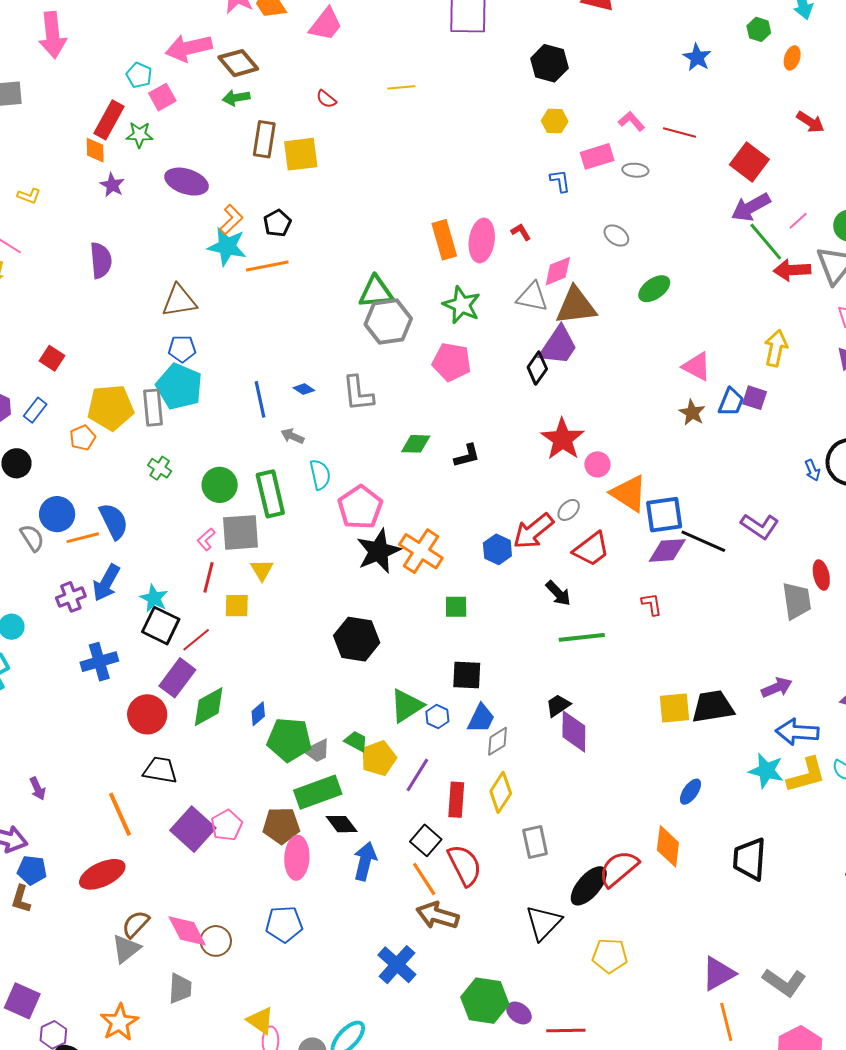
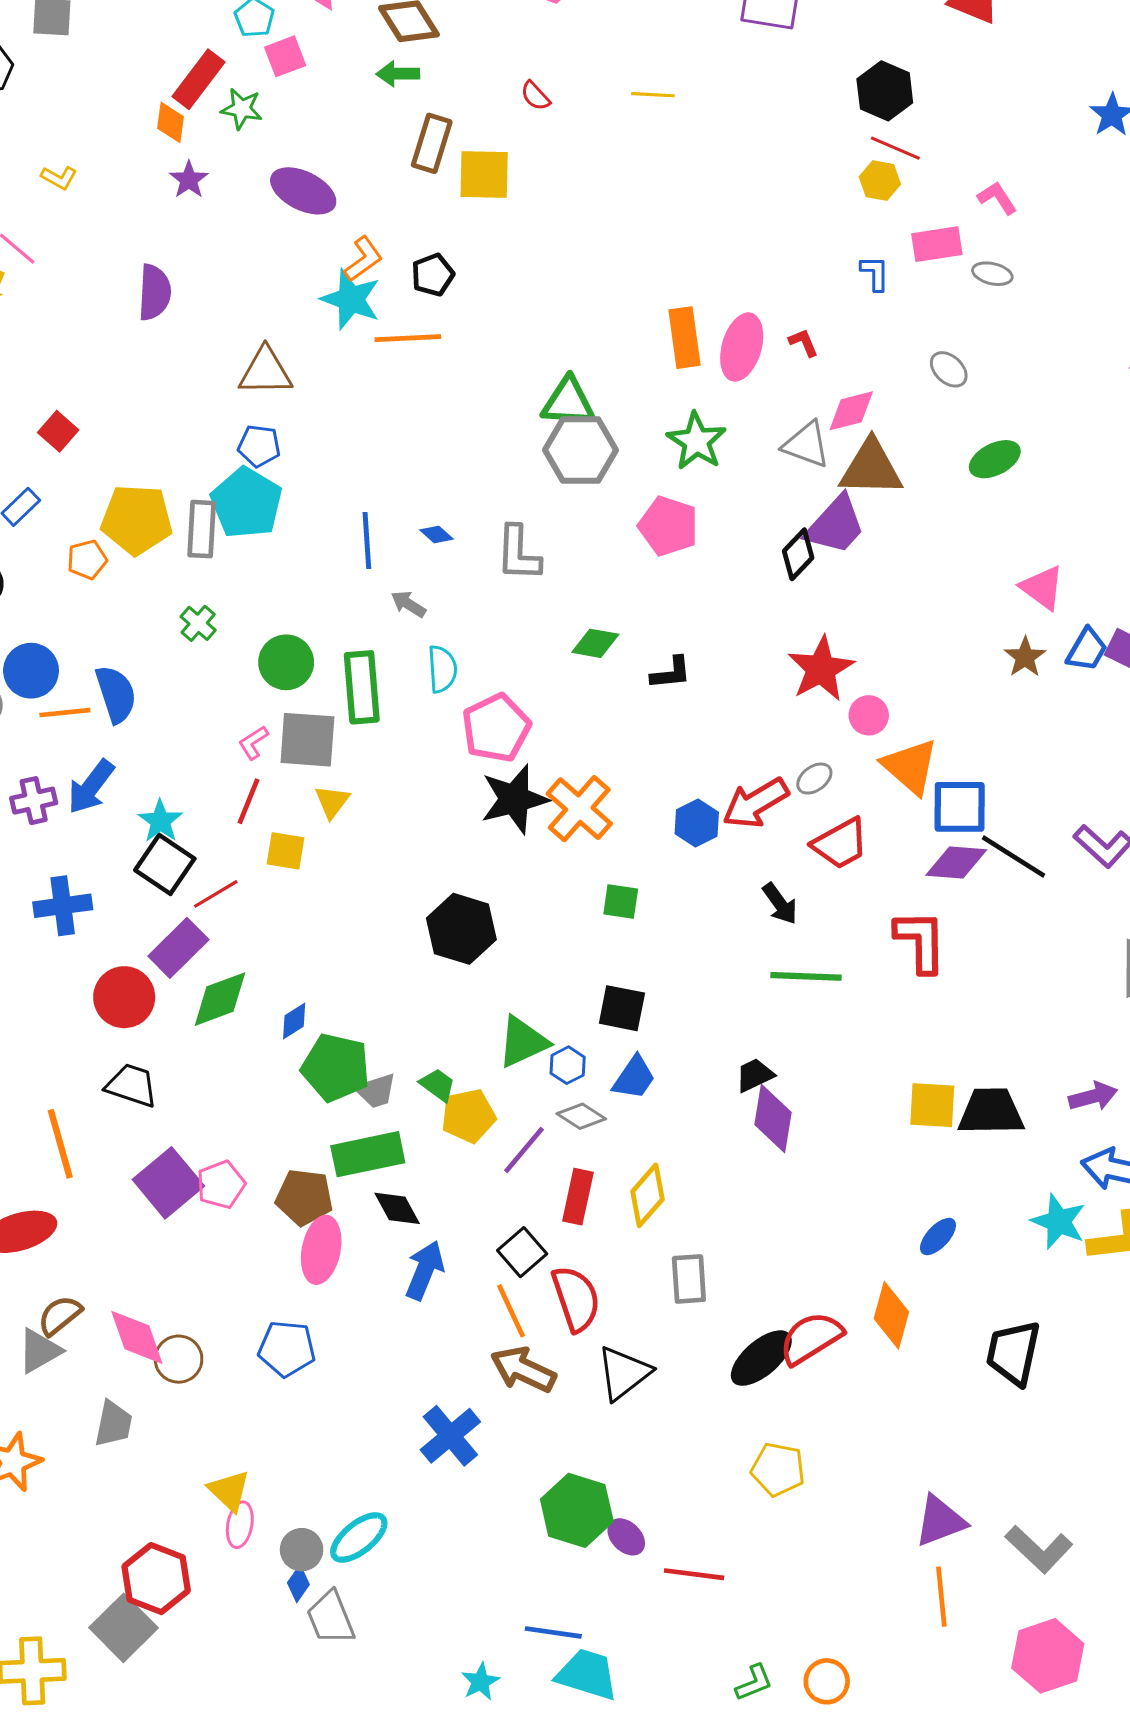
red line: (680, 133) -> (895, 148), moved
red L-shape: (652, 604) -> (920, 941), size x1.8
gray diamond: (497, 741) -> (581, 1116), moved, turned 56
black triangle: (543, 923) -> (624, 1373), moved

